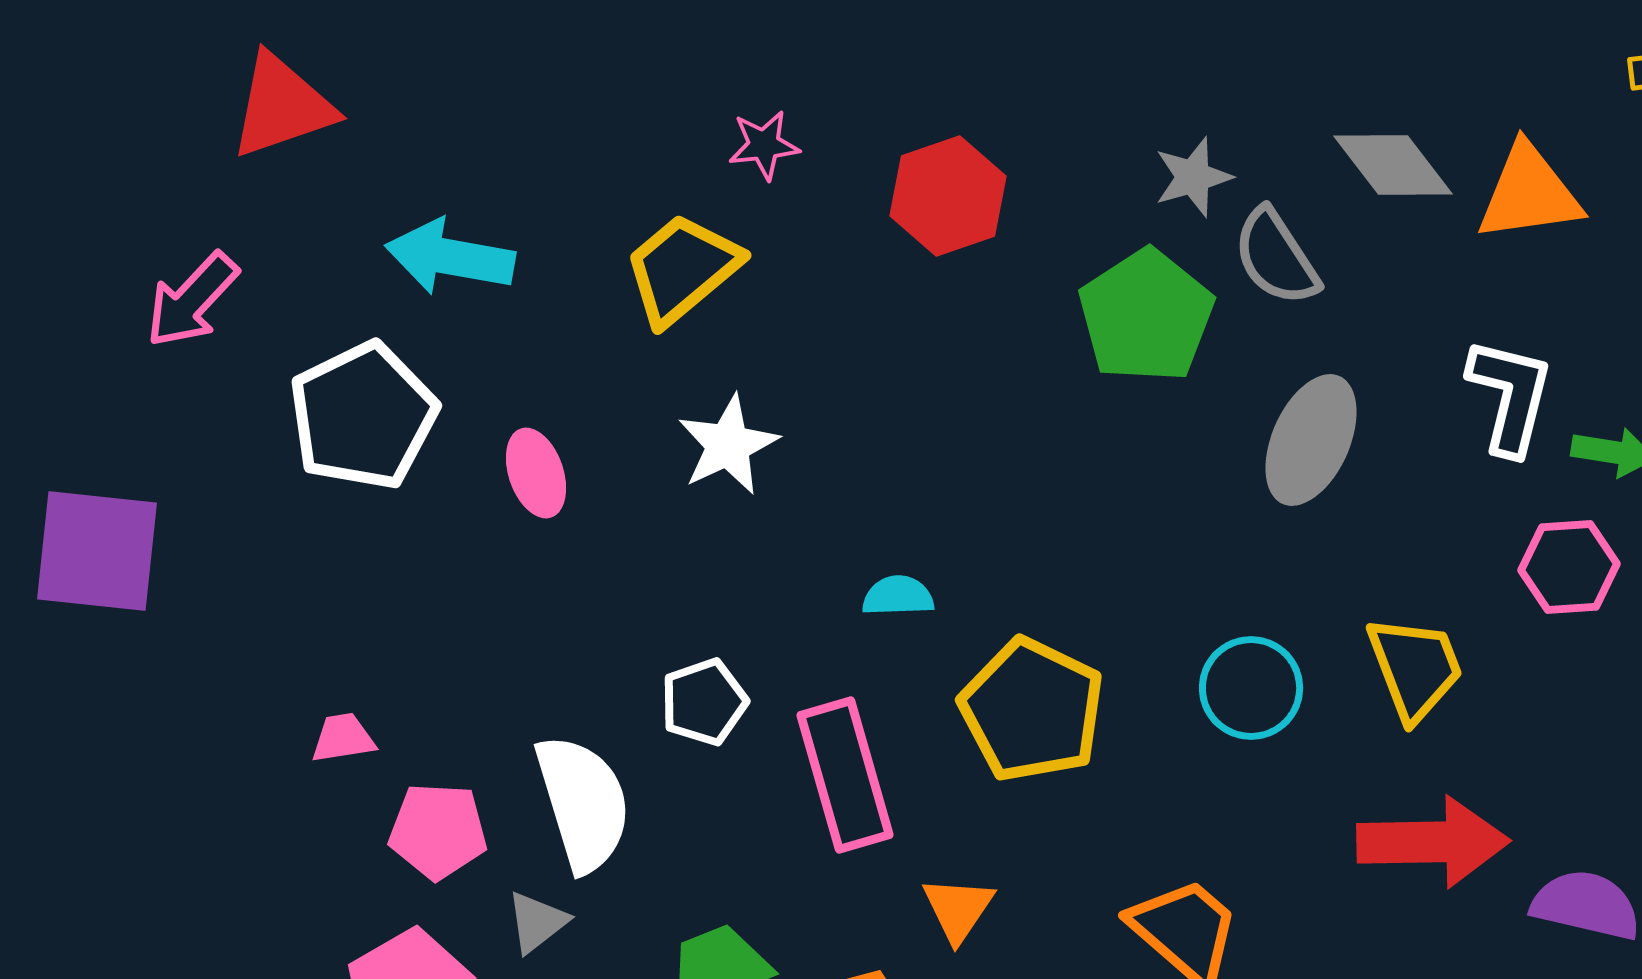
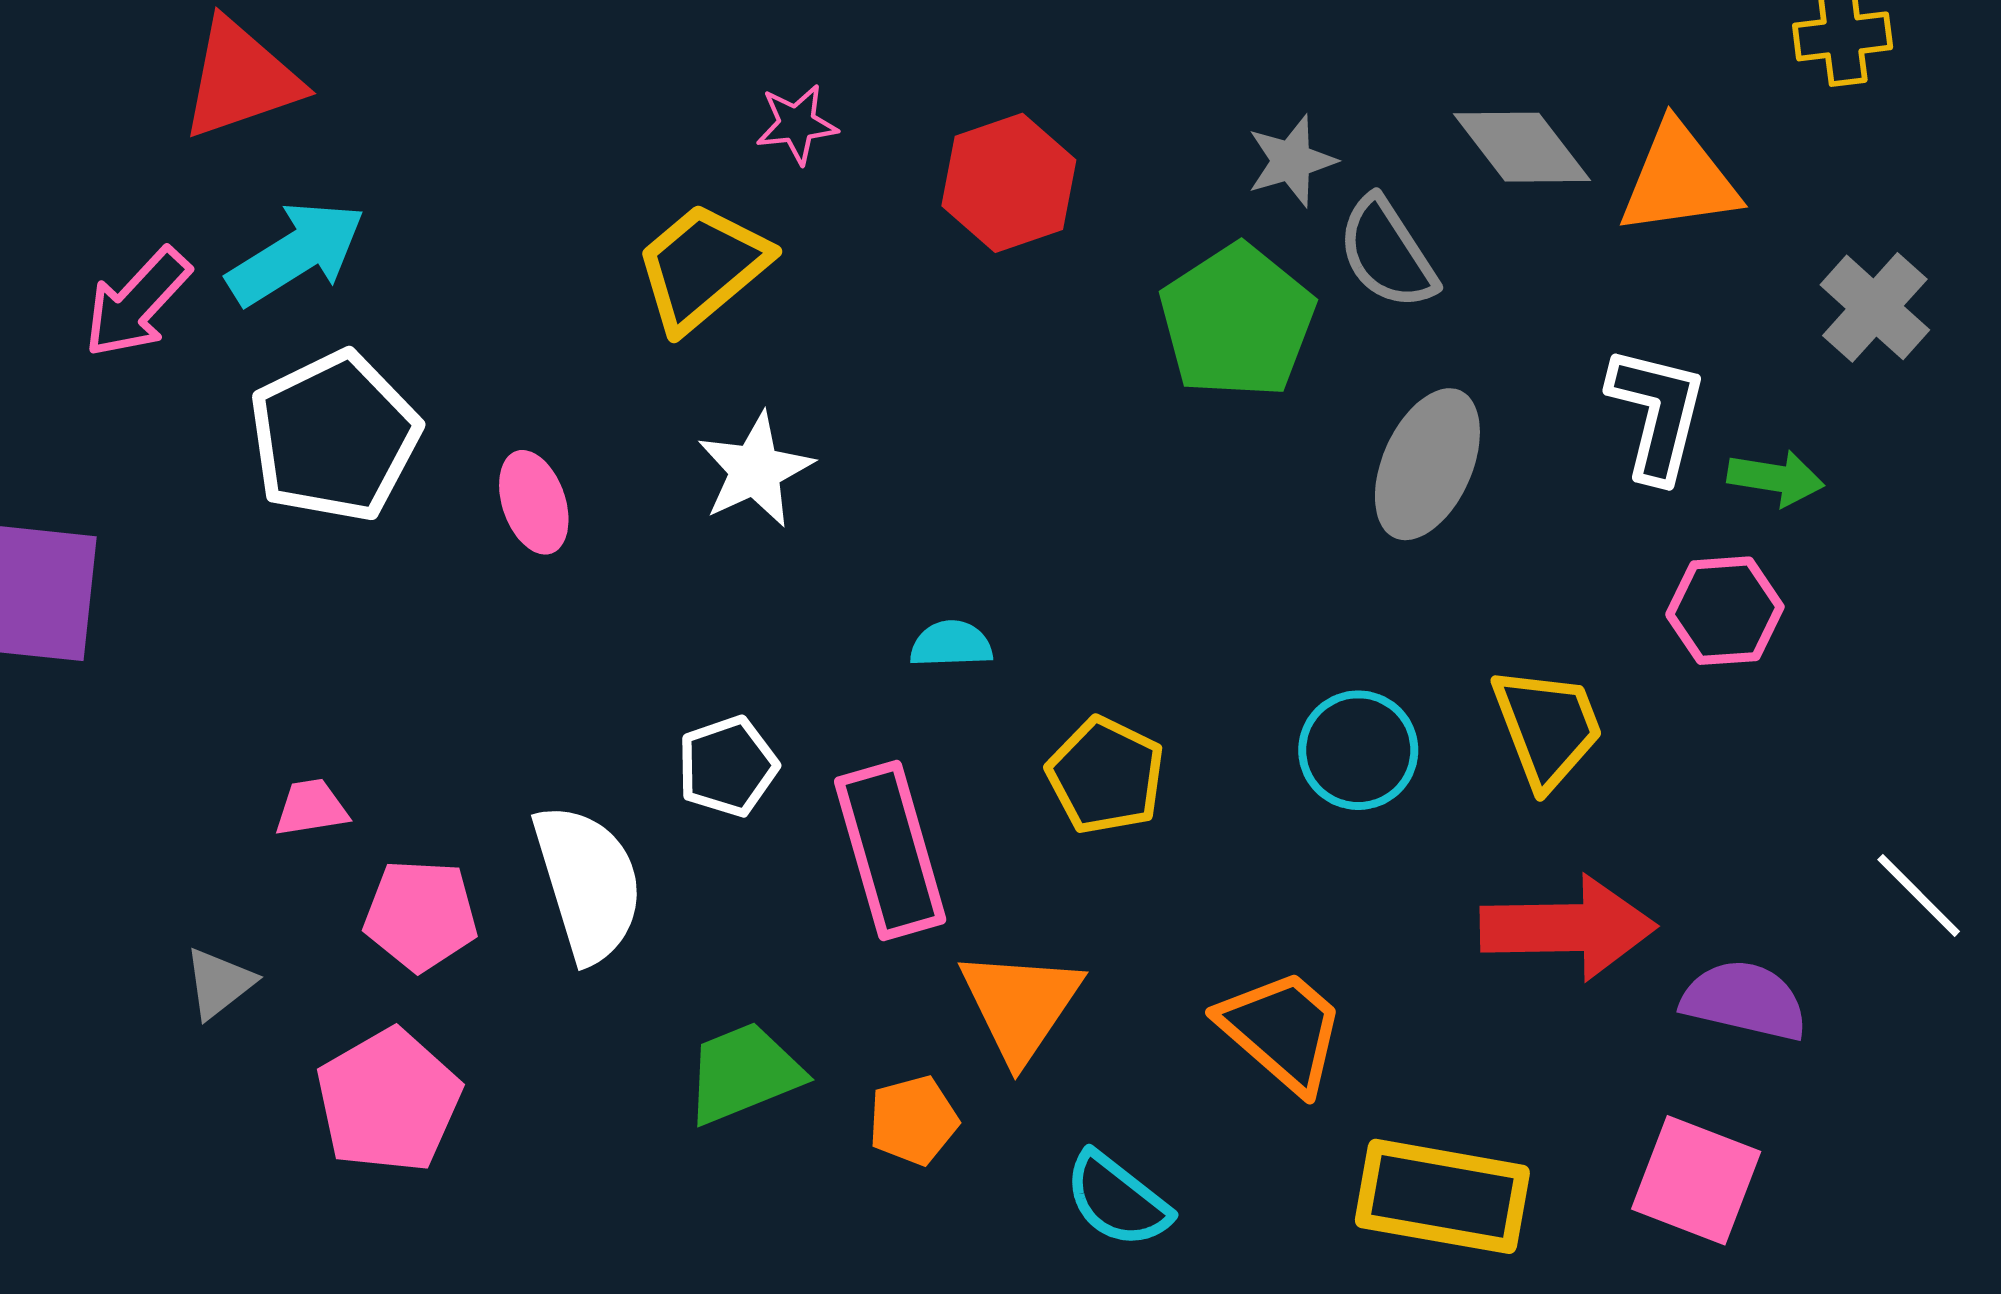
cyan arrow: (450, 257) -> (296, 253), moved, turned 138
yellow pentagon: (1032, 710) -> (1106, 776), size x0.7
orange triangle: (958, 909) -> (1020, 1005), size x1.5
gray triangle: (537, 922) -> (219, 983), moved

